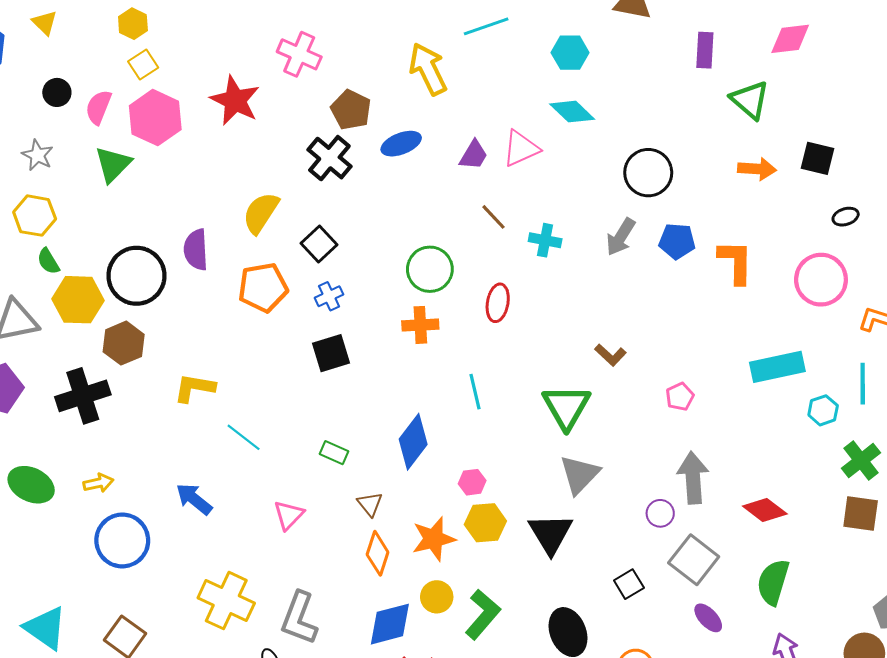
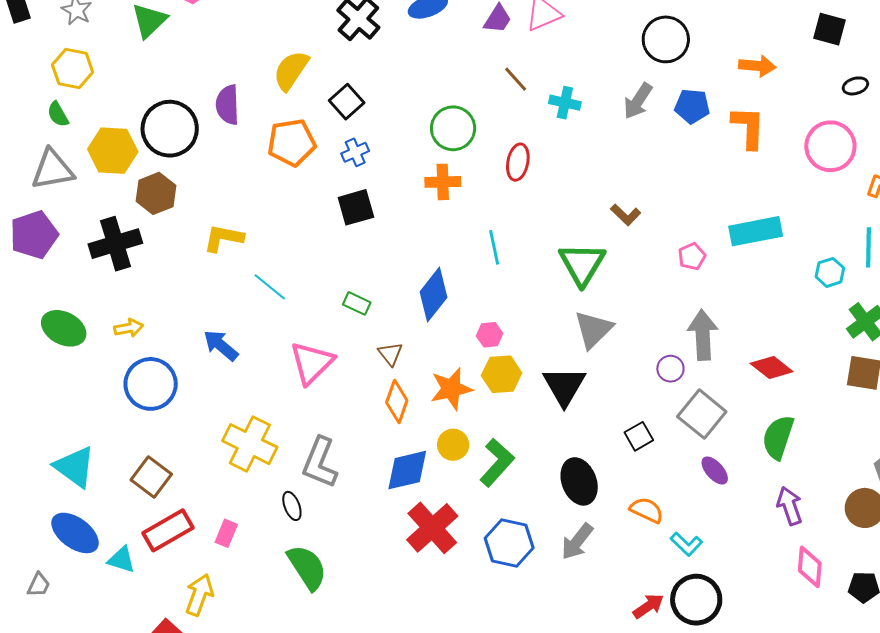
orange arrow: (757, 169) -> (757, 66), moved
green semicircle: (48, 261) -> (58, 114), moved
cyan rectangle: (777, 367) -> (756, 231), moved
pink triangle: (289, 515) -> (312, 363), size x1.5

